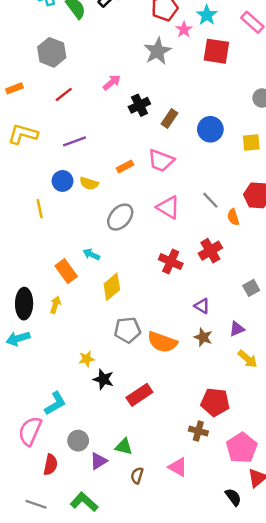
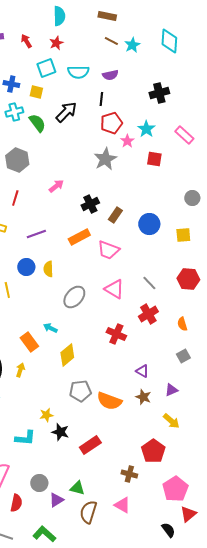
red square: (216, 51) -> (154, 159), size x0.7
pink arrow: (112, 82) -> (56, 186), moved
red line: (64, 94) -> (15, 198), moved, turned -35
orange rectangle: (125, 167) -> (79, 237), moved, size x1.5
yellow semicircle: (89, 183) -> (48, 269), turned 70
orange semicircle: (233, 217) -> (182, 324), moved
red cross: (210, 251) -> (148, 314), moved
yellow arrow: (248, 359) -> (171, 421), moved
red pentagon: (215, 402) -> (153, 451), turned 30
cyan L-shape: (55, 403) -> (25, 438), moved, turned 35
brown cross: (198, 431) -> (129, 474), moved
brown semicircle: (137, 475) -> (88, 512), size x1.6

